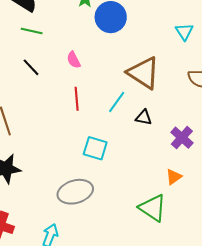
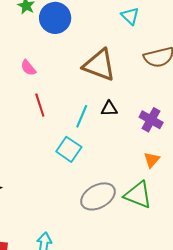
cyan line: (117, 102) -> (82, 116), moved
cyan square: (95, 148) -> (69, 149), turned 30
gray ellipse: (75, 192) -> (98, 196), moved

